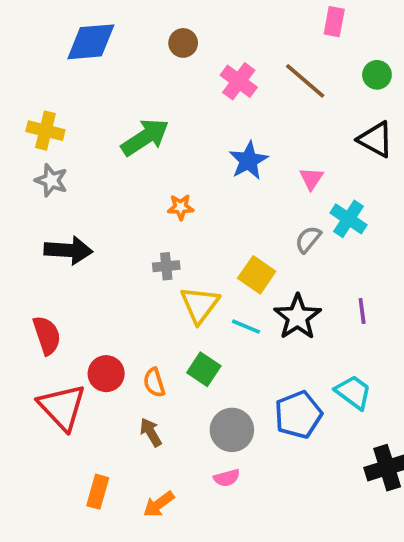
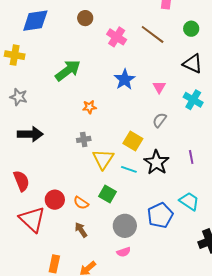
yellow cross: (45, 131) -> (15, 55), moved
cyan cross: (348, 219) -> (193, 100), moved
orange semicircle: (154, 382) -> (81, 203), turned -35

